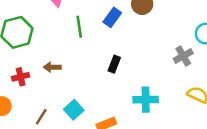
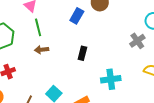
green line: (79, 27) -> (38, 27), moved
brown arrow: (52, 67) -> (42, 50), moved

